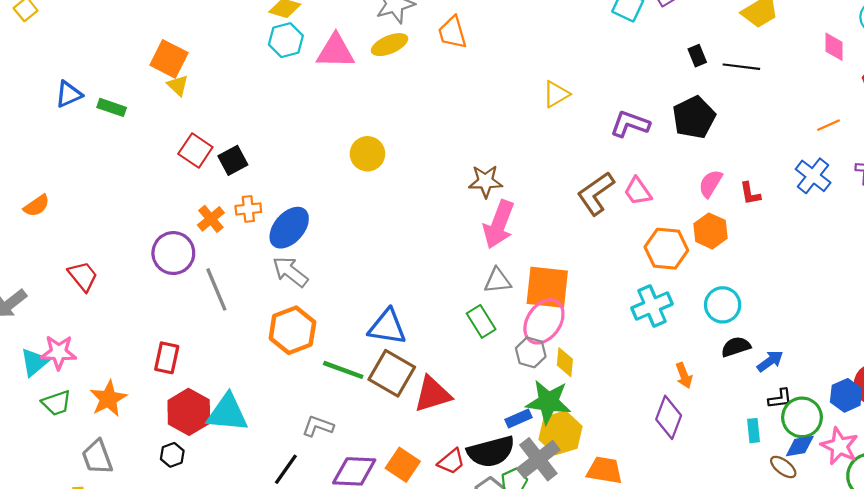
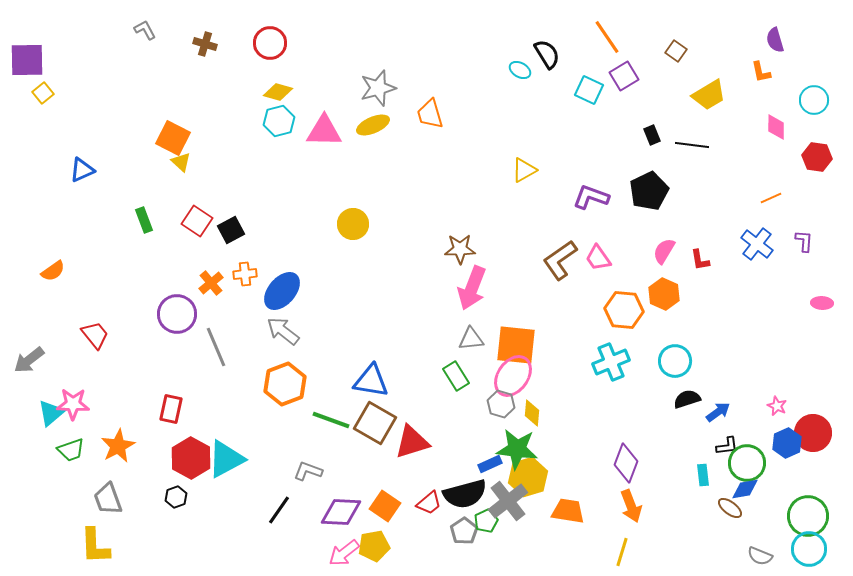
green rectangle: (112, 107) -> (144, 220), moved, turned 50
orange arrow: (684, 375) -> (631, 506), moved, size x1.4
cyan triangle: (227, 413) -> (226, 459), turned -33
pink star: (839, 446) -> (777, 406), moved, size x0.6

